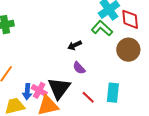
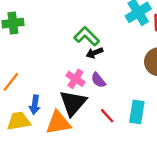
green L-shape: (102, 28) -> (87, 36), moved
pink cross: (39, 90) -> (75, 79), moved

